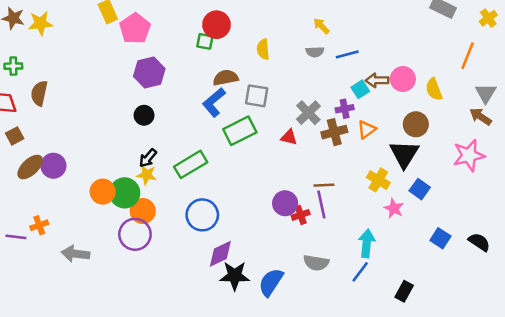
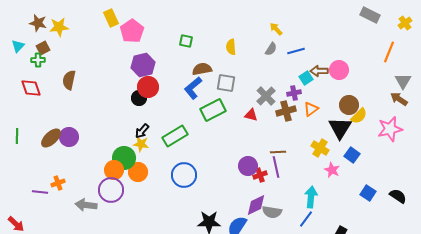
red circle: (217, 25) -> (148, 87), moved
gray semicircle: (315, 52) -> (271, 49), turned -56
yellow semicircle: (434, 89) -> (359, 116), moved, turned -114
brown semicircle: (39, 93) -> (69, 80), moved
brown square: (15, 136) -> (43, 48), moved
orange circle: (103, 192) -> (114, 170), moved
purple circle: (135, 234) -> (111, 190), moved
purple diamond: (220, 254) -> (256, 205), moved

